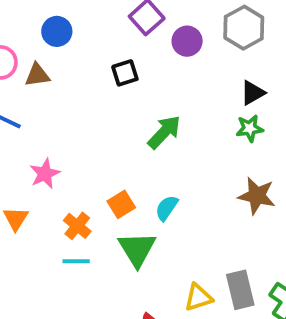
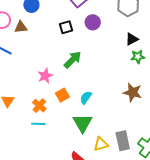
purple circle: (187, 41) -> (93, 22), moved
green star: (250, 128) -> (138, 57), moved
green arrow: (164, 132) -> (73, 60), moved
pink star: (45, 174) -> (45, 76), moved
green triangle: (137, 249) -> (83, 123), moved

